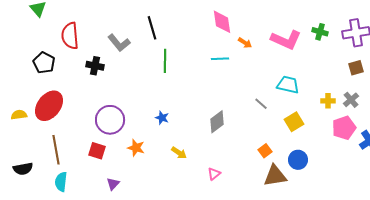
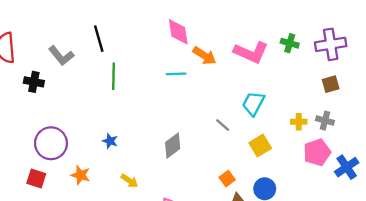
orange arrow: (245, 43) -> (204, 56), size x1.5
cyan trapezoid: (288, 85) -> (253, 103), turned -75
gray cross: (351, 100) -> (325, 121), turned -35

